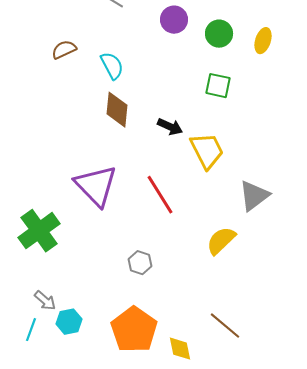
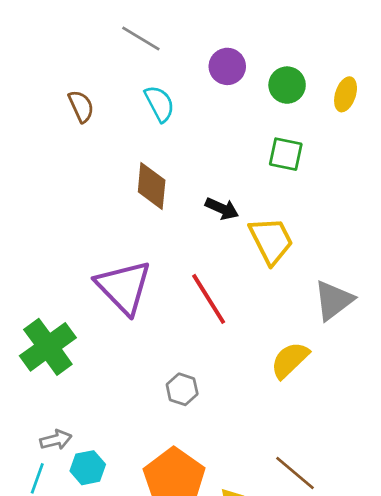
brown semicircle: (64, 50) -> (81, 106), turned 90
cyan semicircle: (112, 66) -> (160, 104), moved
gray arrow: (45, 301) -> (56, 440), turned -55

